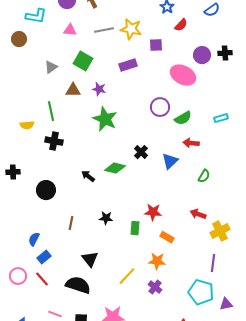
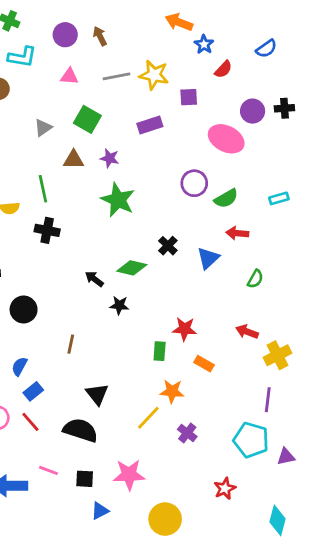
black circle: (46, 190) -> (24, 309), moved
black star: (106, 218) -> (119, 305), moved
orange star: (157, 261) -> (172, 391), moved

